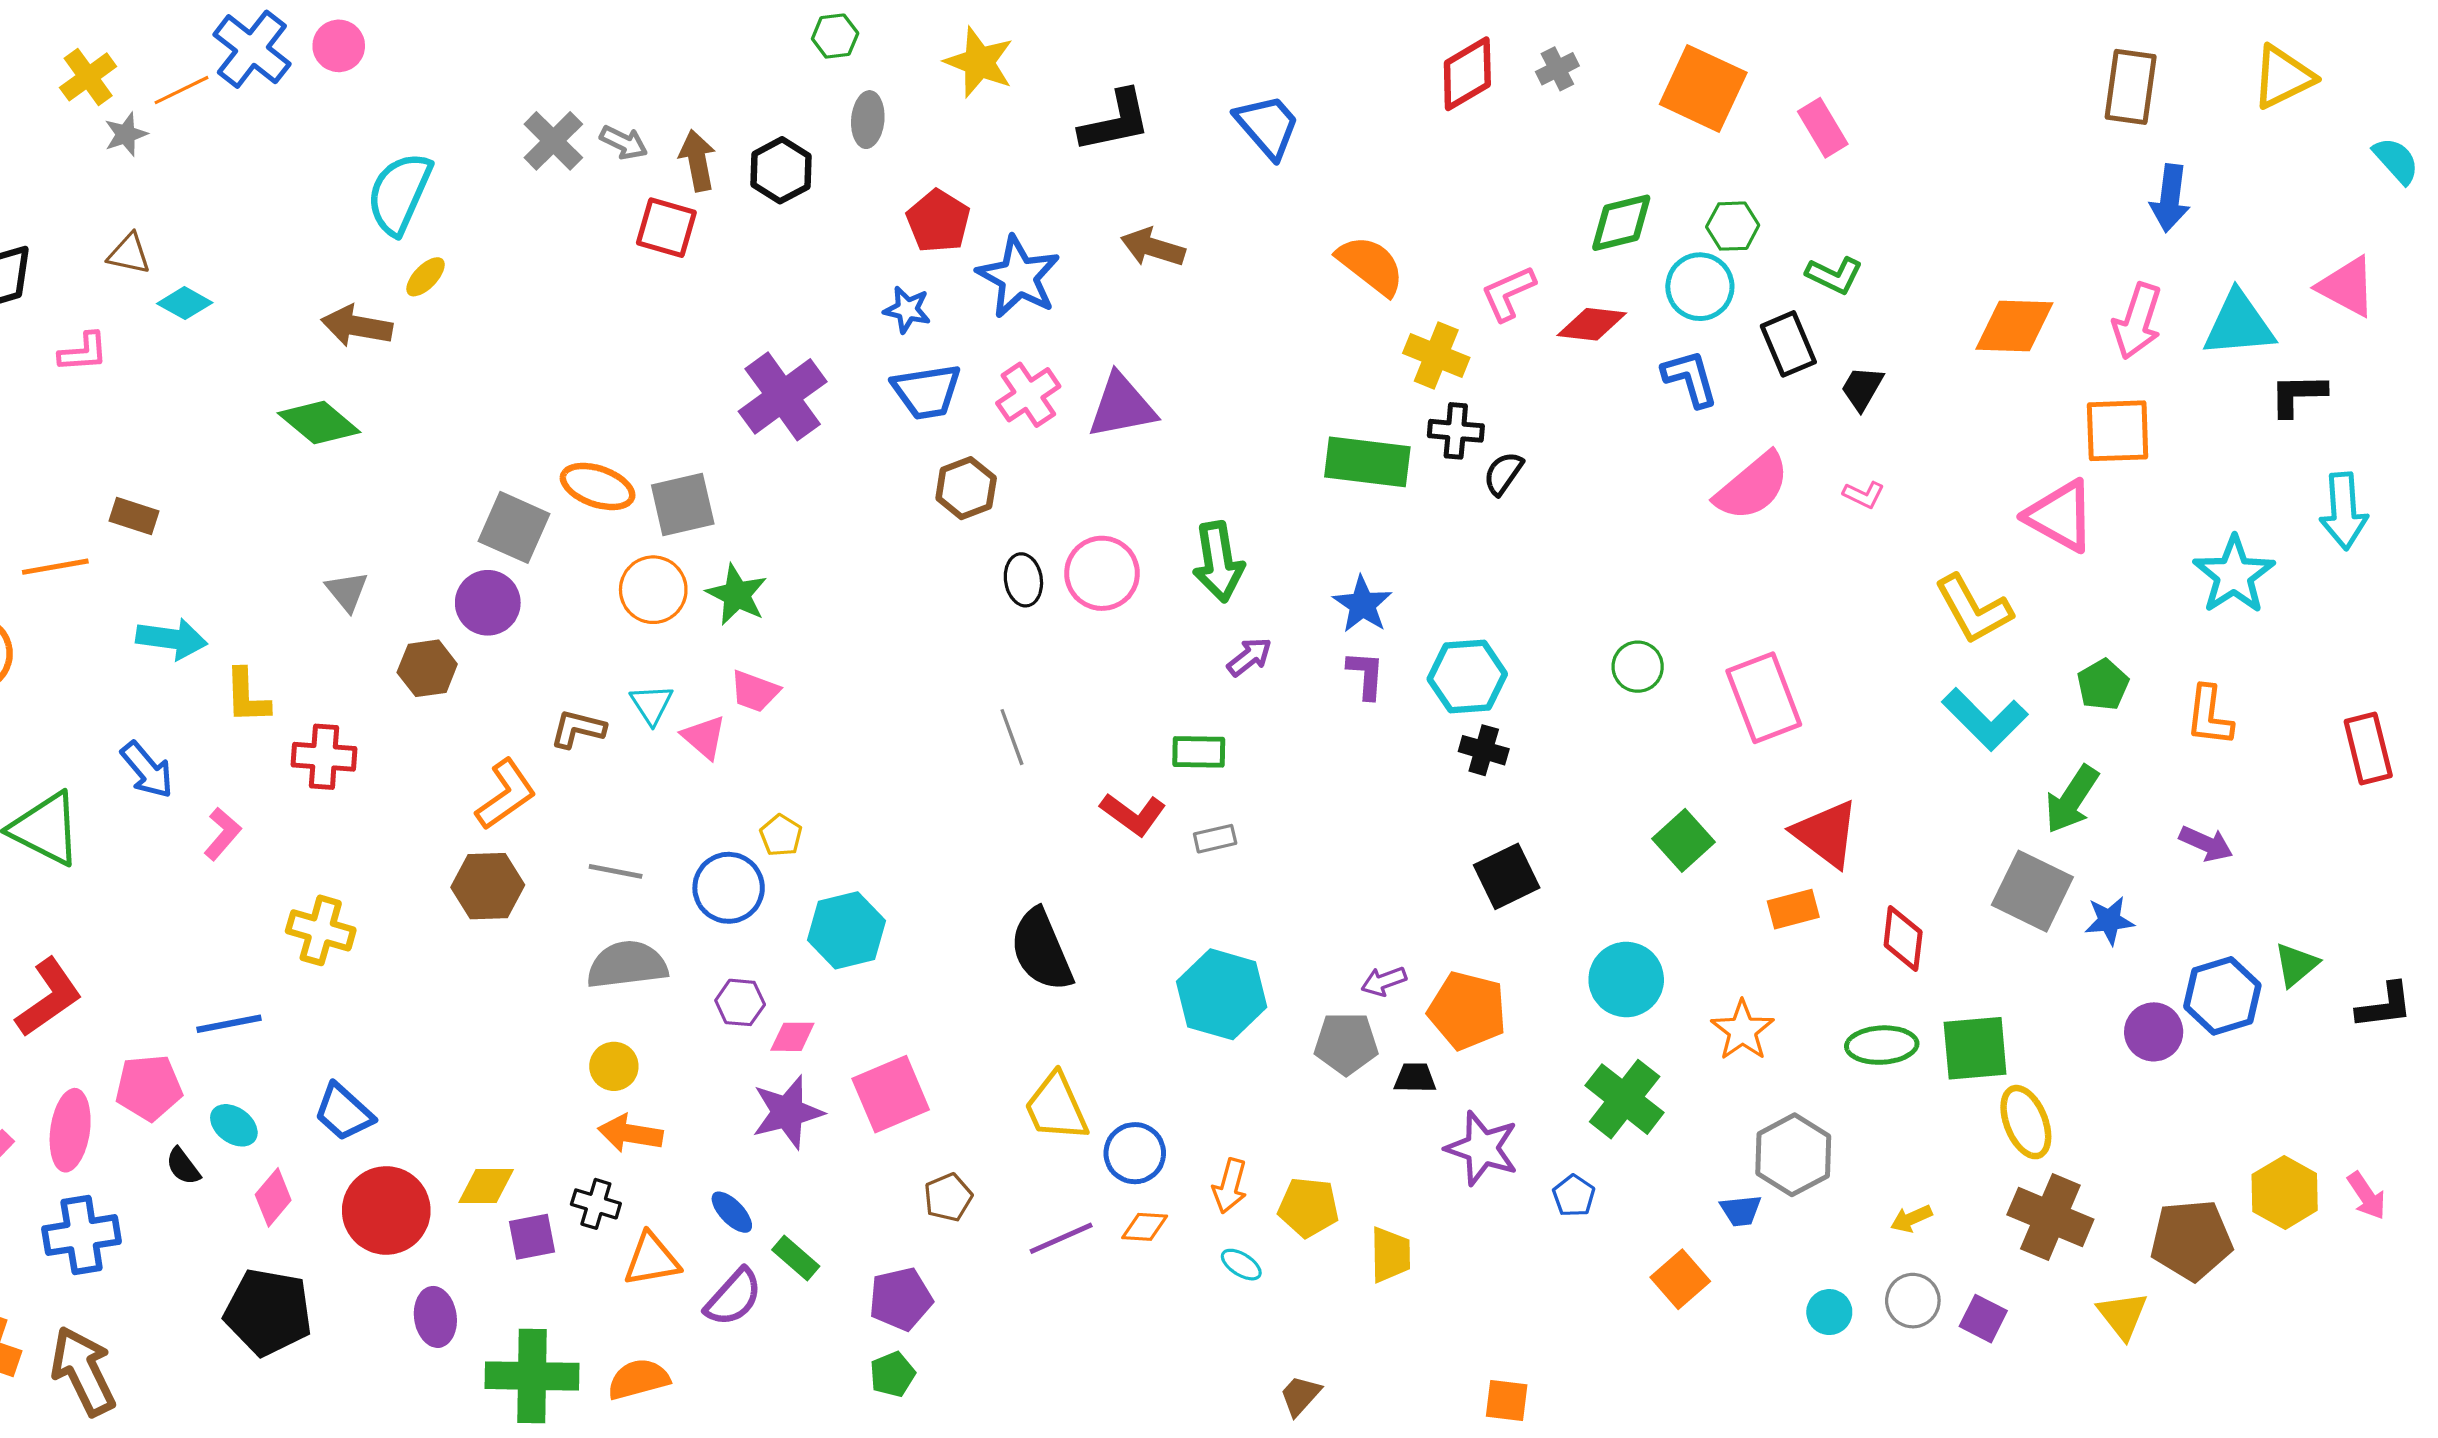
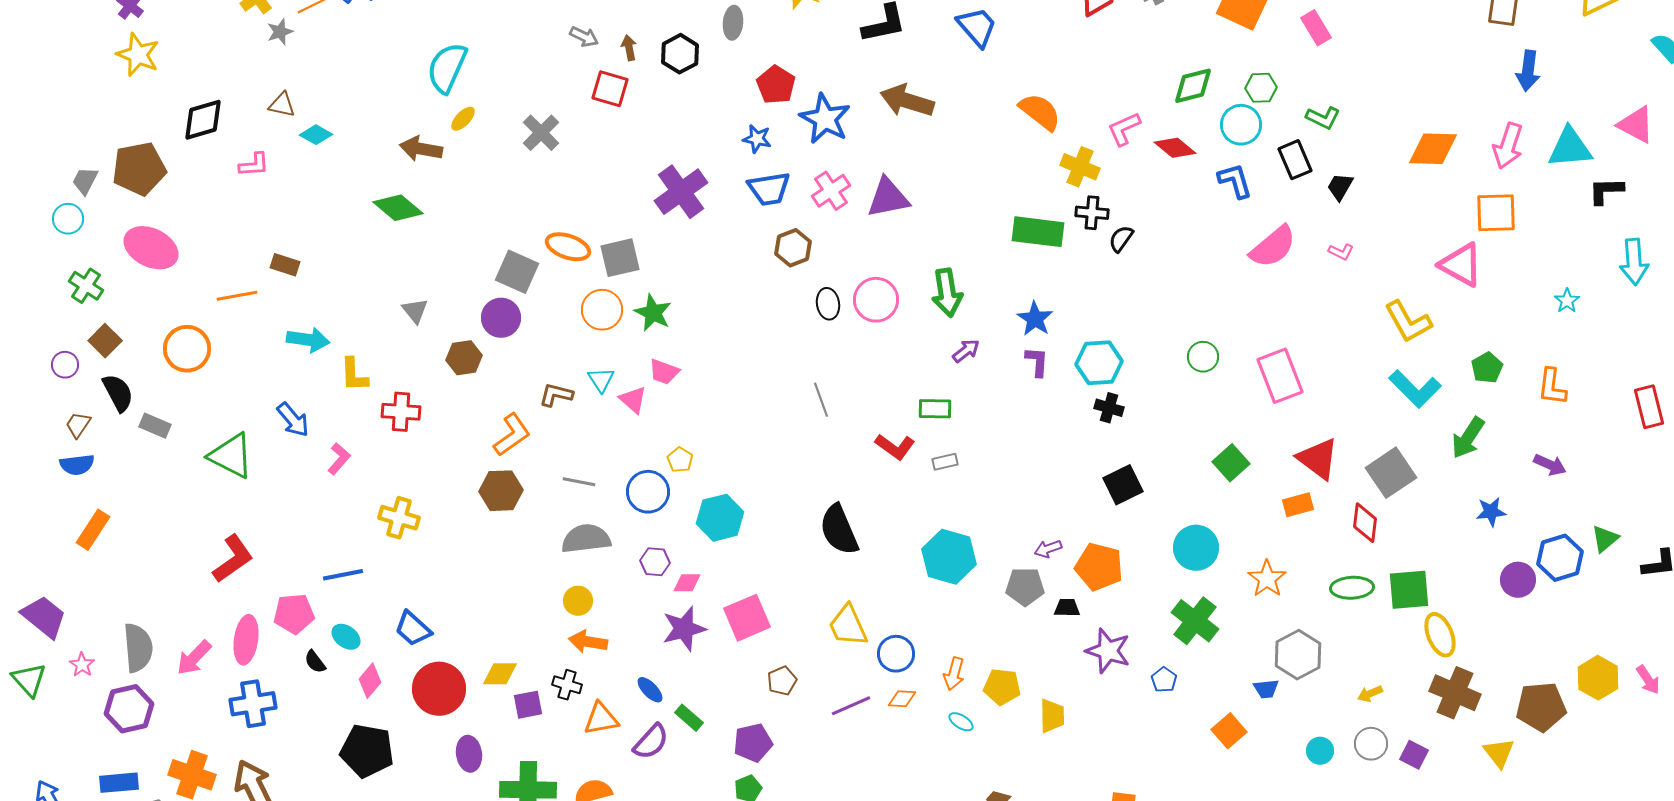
gray cross: (553, 141) -> (541, 133), moved
brown arrow: (697, 161) -> (629, 48), size x0.7
brown arrow: (1153, 247) -> (907, 101), size x1.4
red diamond: (1592, 324) -> (1175, 148), turned 33
cyan star: (2234, 575) -> (1567, 301), size x0.5
gray square: (2032, 891) -> (1391, 473), moved, turned 30

